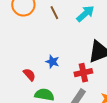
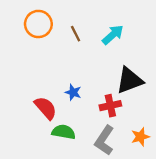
red semicircle: (29, 75) -> (46, 108), size x1.5

